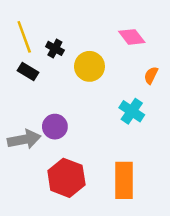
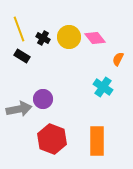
pink diamond: (132, 37) -> (95, 38), moved
yellow circle: (89, 66) -> (69, 37), moved

